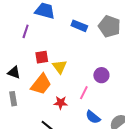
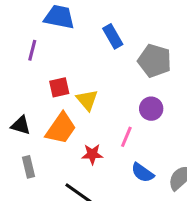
blue rectangle: (79, 26) -> (113, 36), turned 42
gray pentagon: (109, 26) -> (155, 61), moved
black triangle: (14, 73) -> (21, 125), moved
gray rectangle: (13, 99) -> (28, 167), moved

